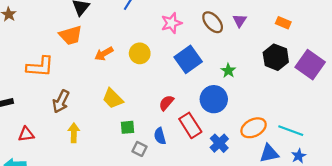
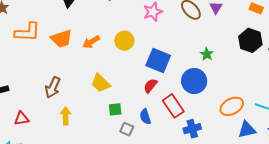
orange trapezoid: (71, 35) -> (62, 39), moved
blue square: (188, 59) -> (158, 60), moved, turned -30
orange L-shape: (40, 67) -> (27, 32), moved
blue cross: (219, 143) -> (192, 129), moved, turned 30

